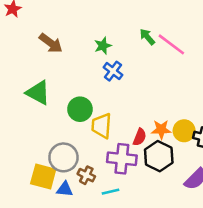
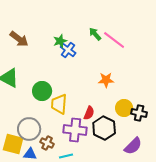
blue cross: (113, 71) -> (68, 50), moved
orange star: (161, 129) -> (106, 80), moved

